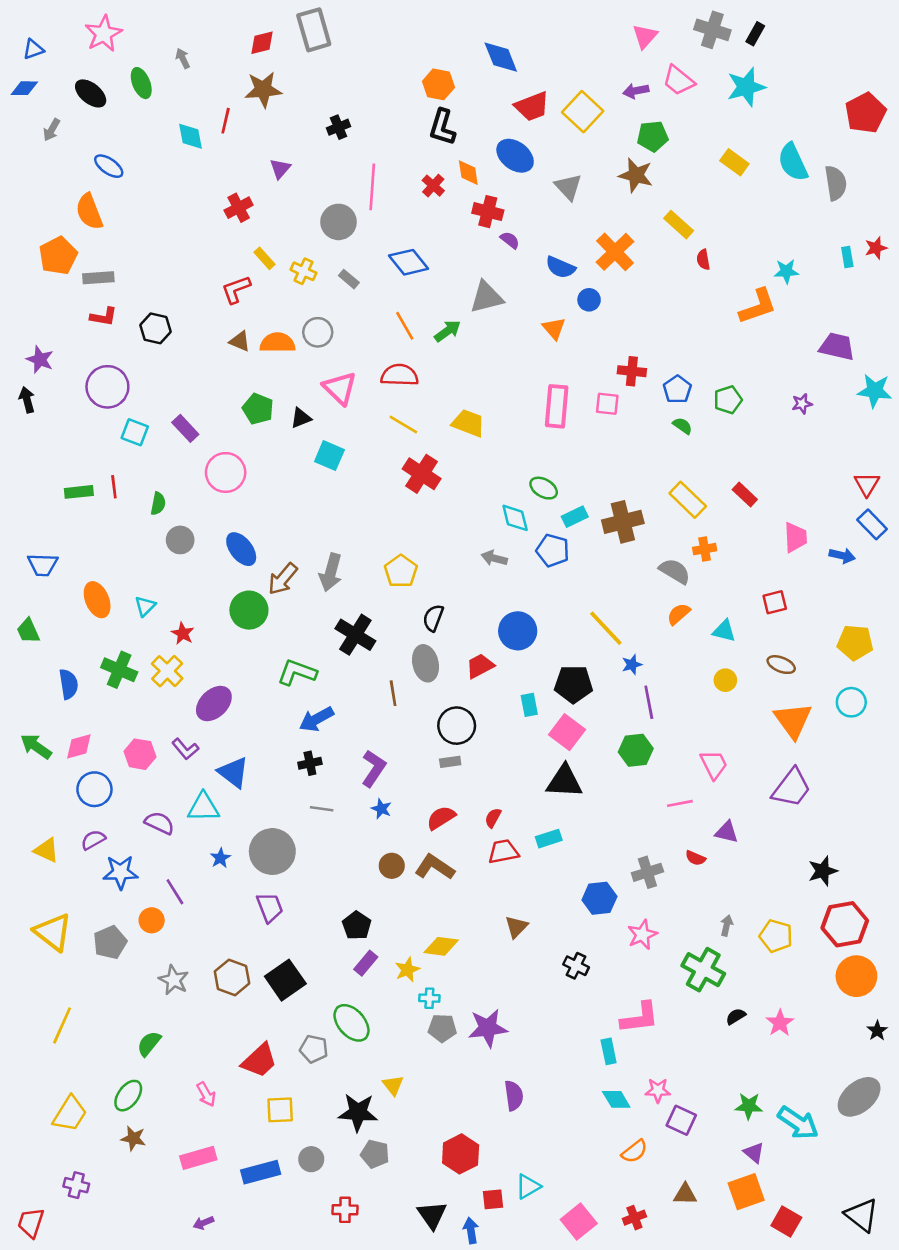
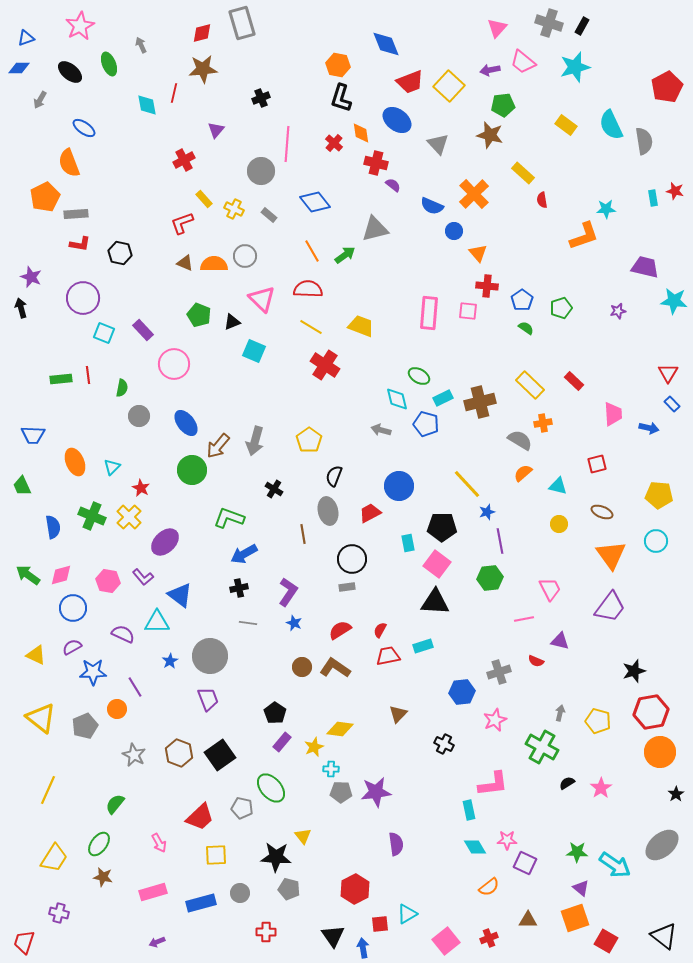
red star: (876, 248) -> (675, 191), turned 30
orange triangle: (554, 328) -> (478, 253), moved
blue rectangle: (872, 524) -> (672, 404), size x0.7
black cross: (355, 635) -> (274, 489), size x0.6

